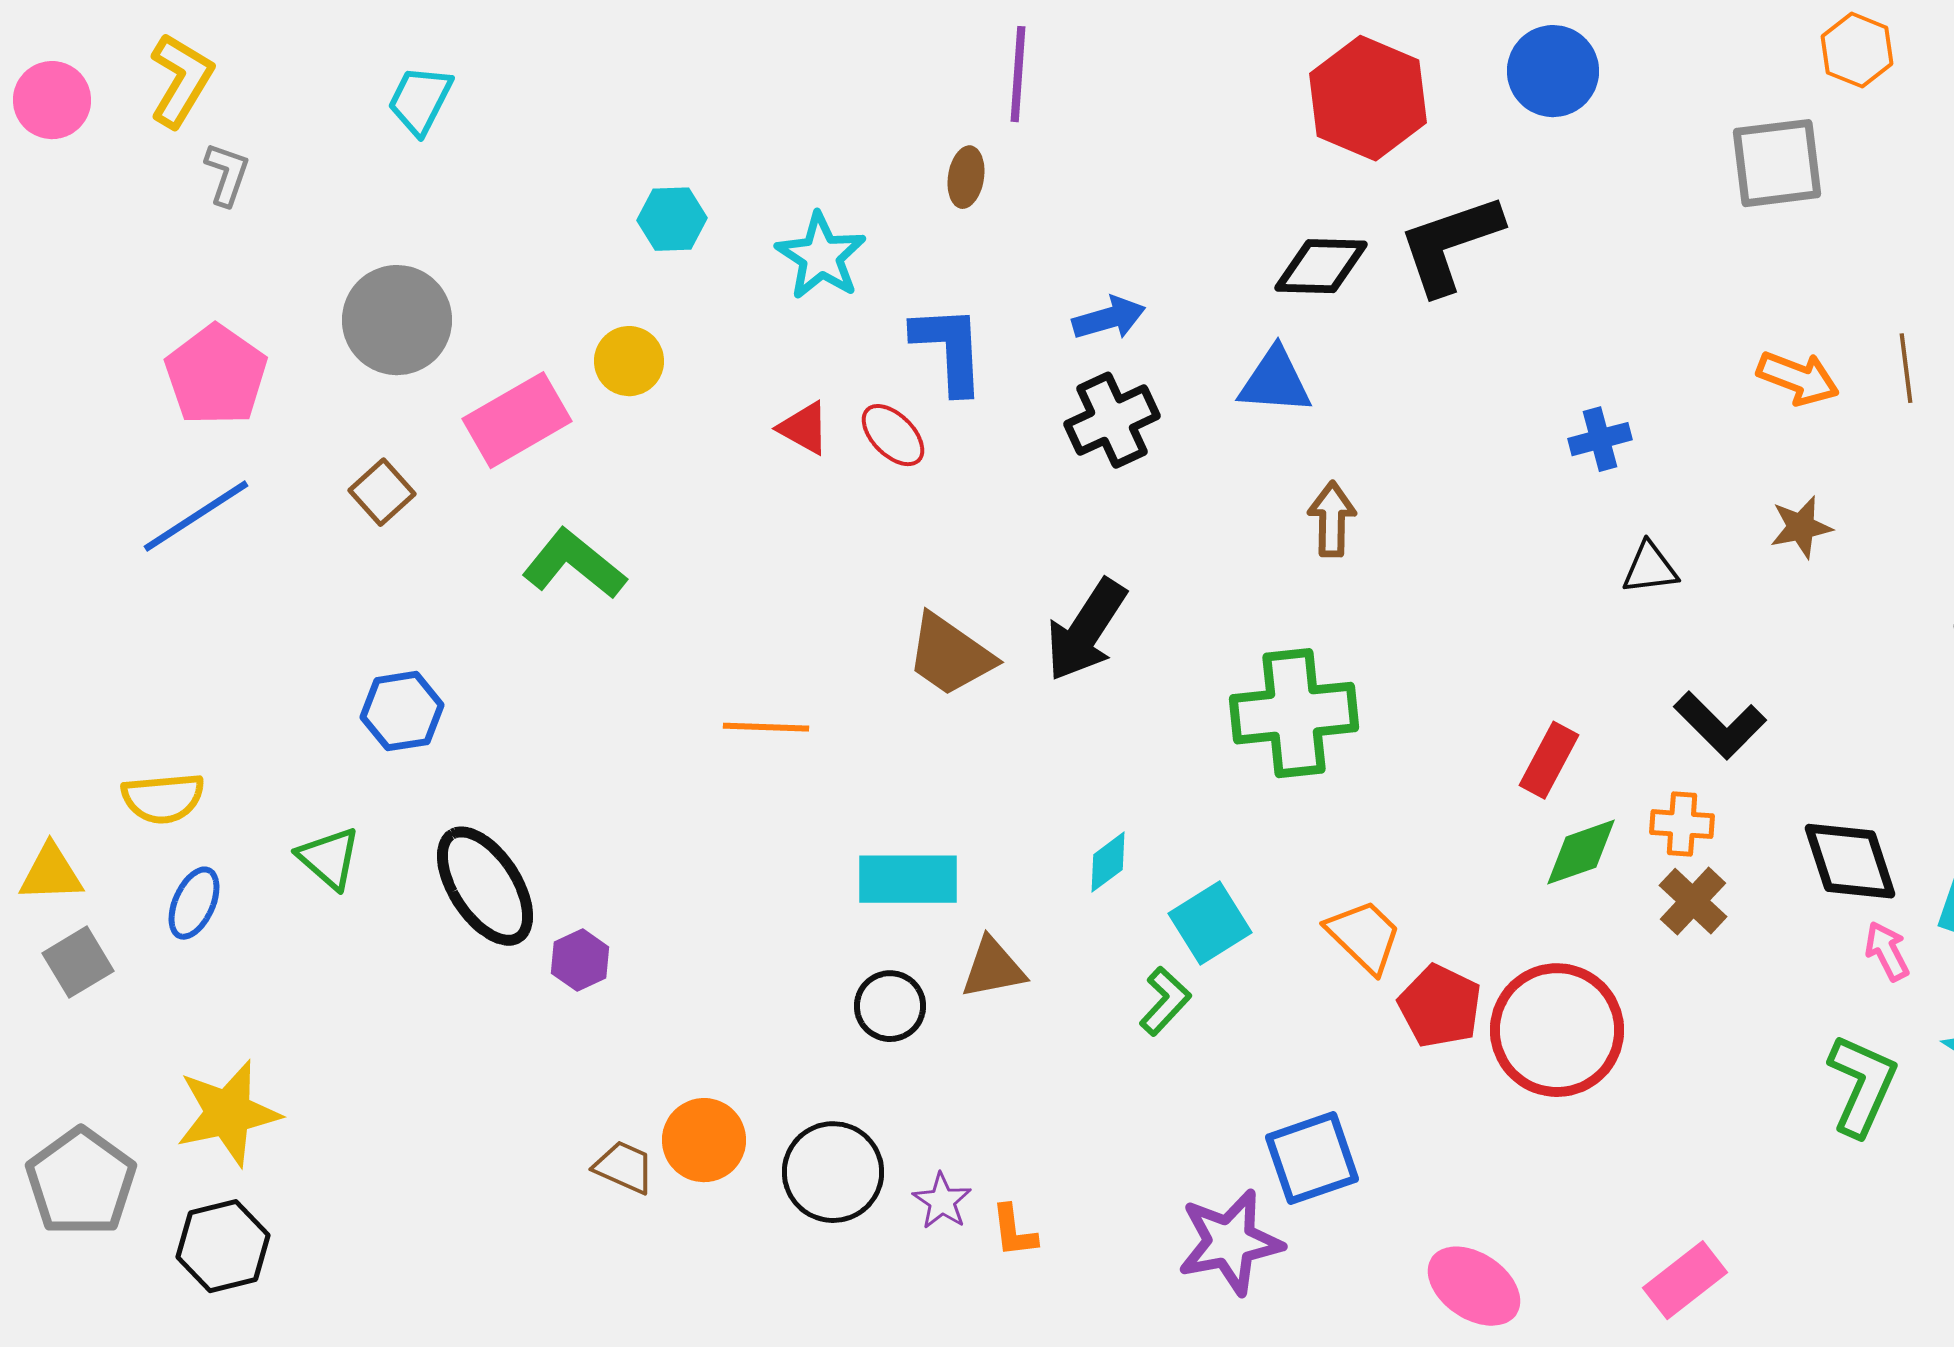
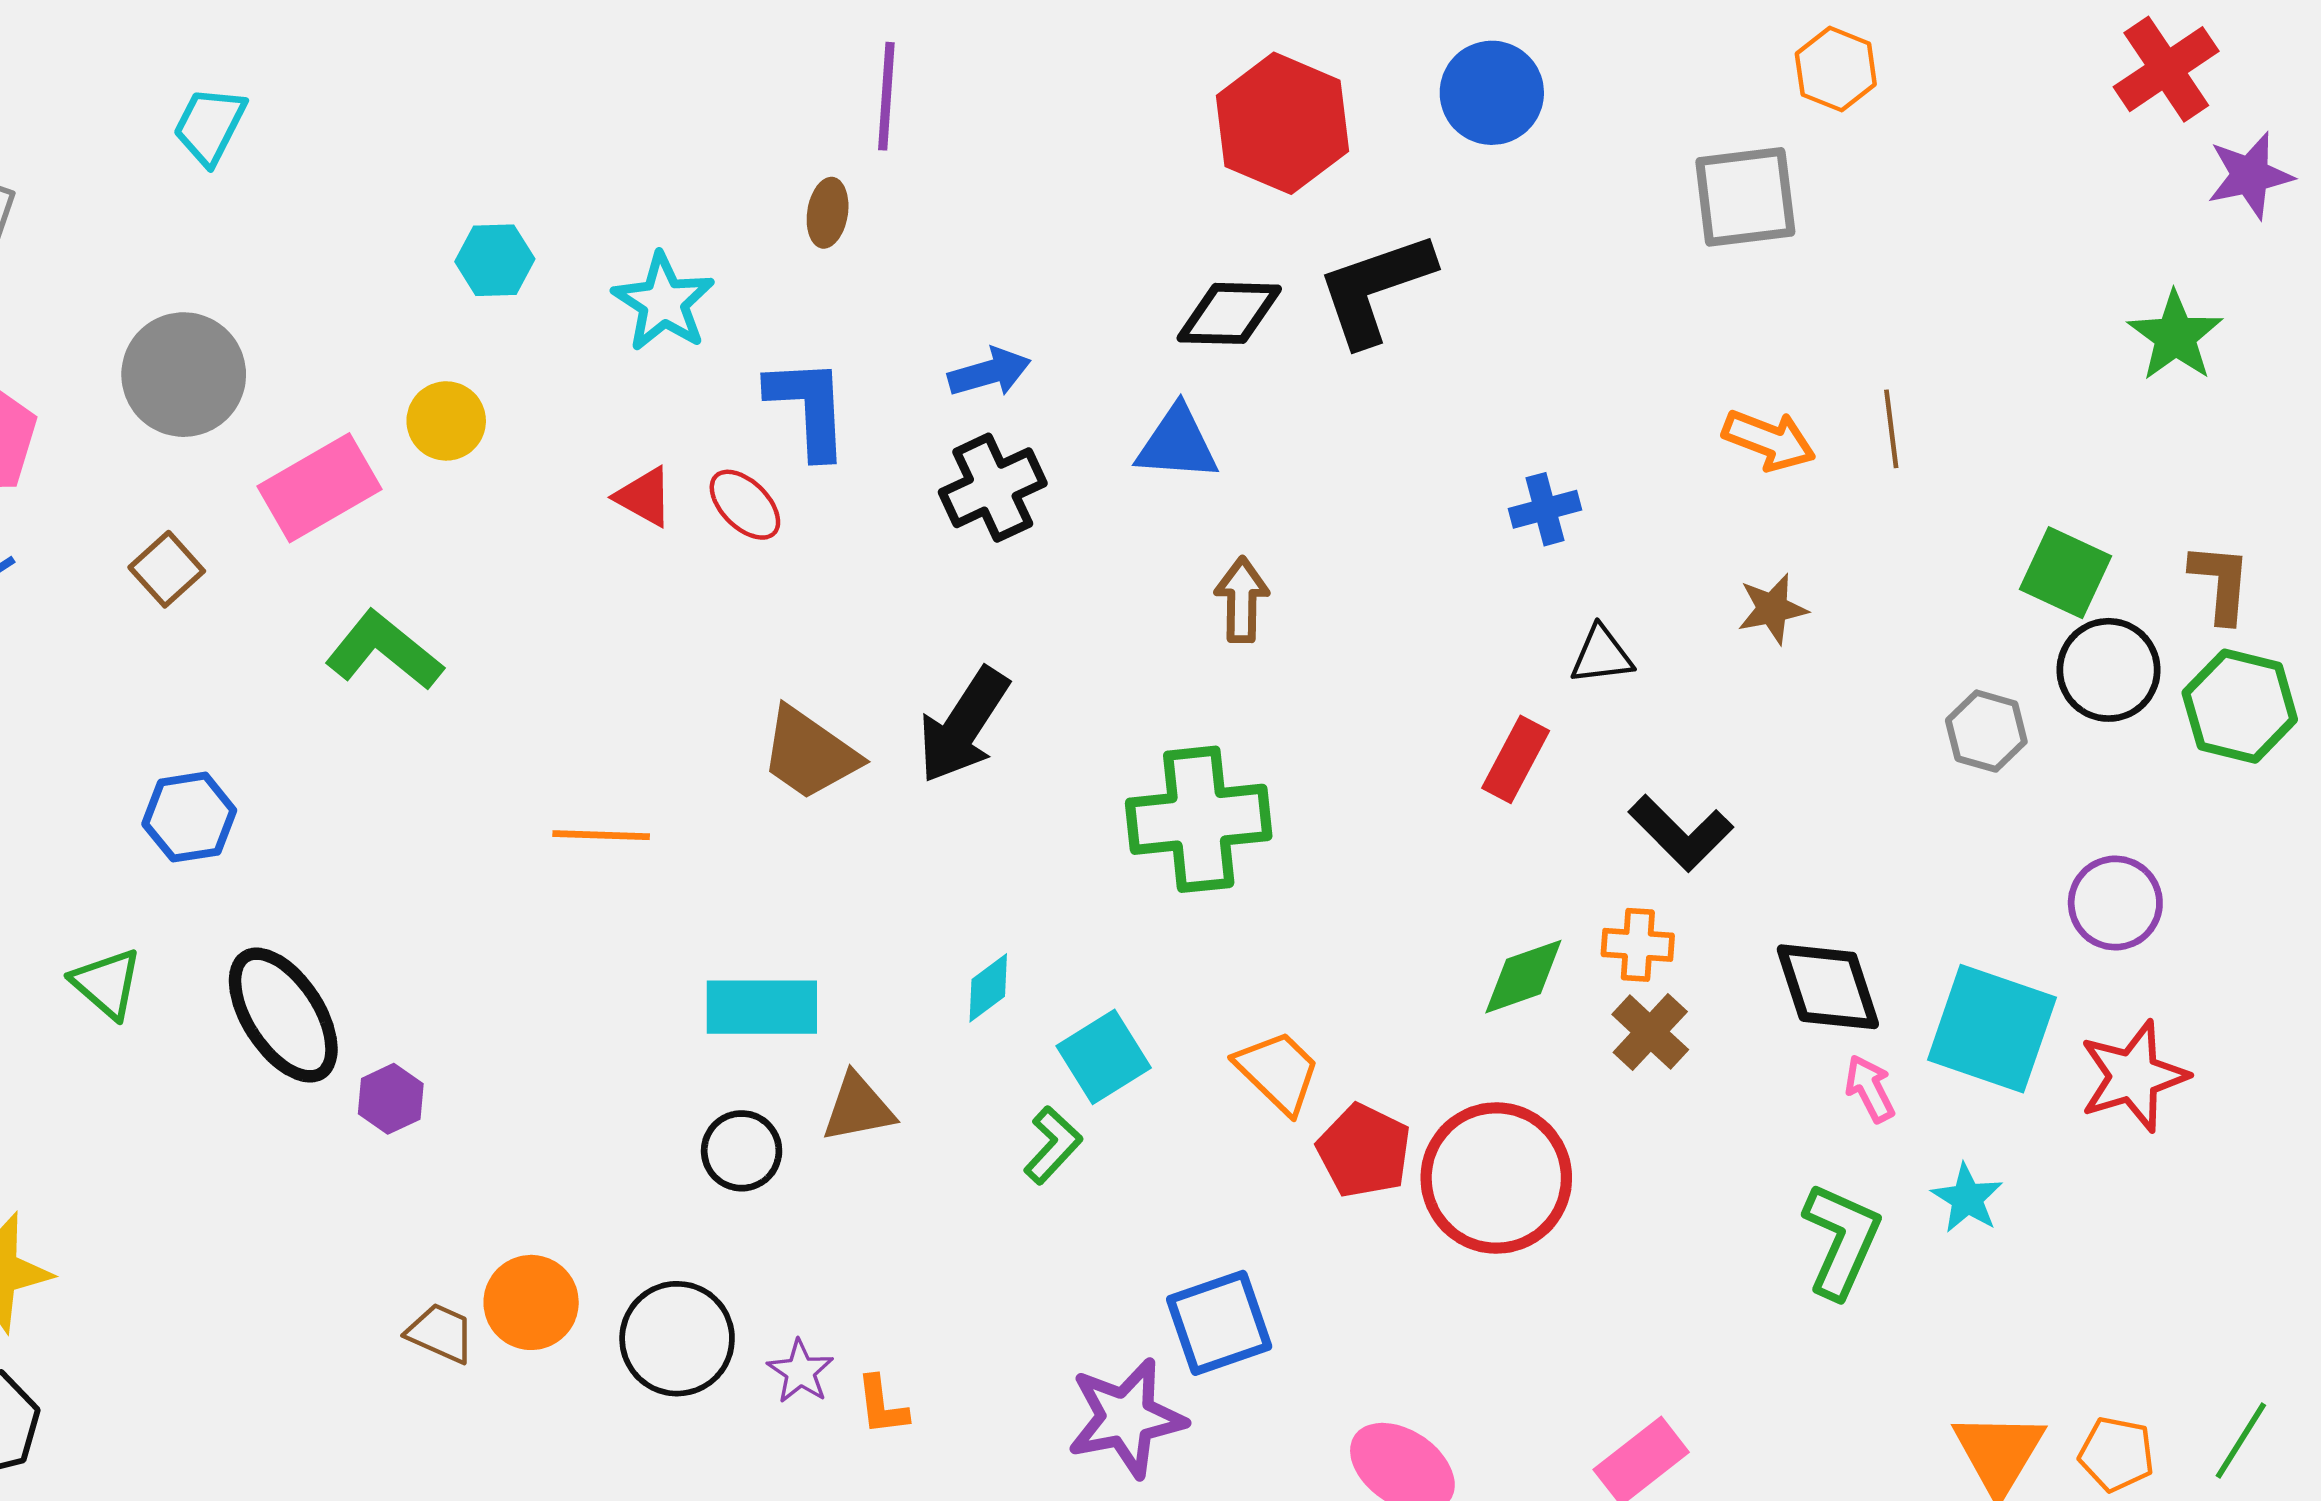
red rectangle: (1549, 760) -> (1516, 759), moved

